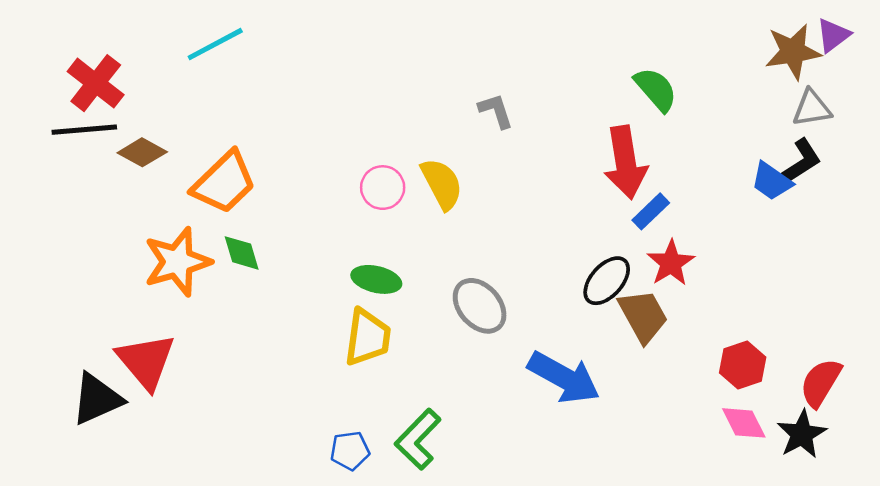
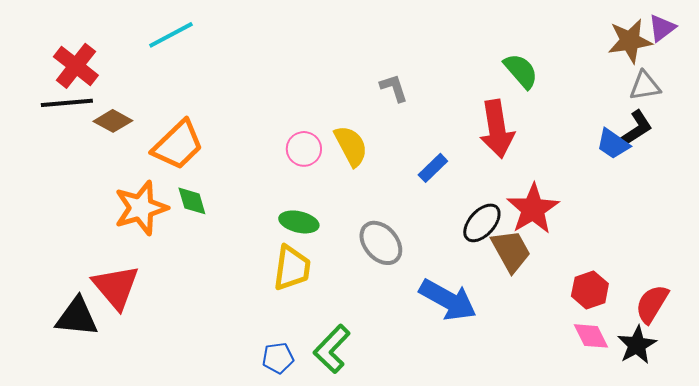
blue rectangle: (651, 211) -> (433, 168), moved
red star: (671, 263) -> (533, 209), size x1.4
black triangle: (97, 399) -> (77, 317), turned 30

